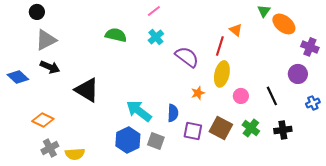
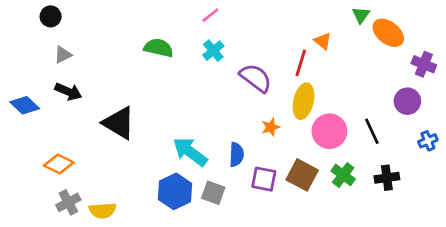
gray triangle: (46, 40) -> (63, 55), size x0.6
pink circle: (241, 96) -> (329, 131), size x1.6

